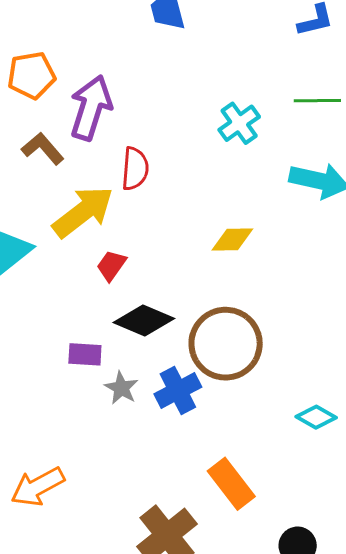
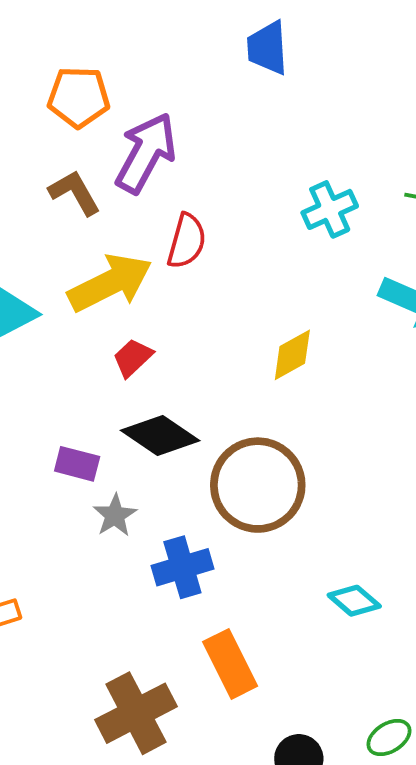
yellow diamond: (232, 239) -> (292, 355), turned -39
blue cross: (178, 391) -> (182, 567), moved

